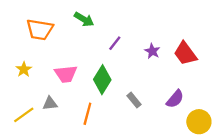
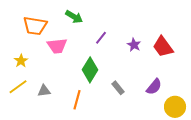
pink trapezoid: (66, 74) -> (57, 46), moved
yellow line: (24, 115) -> (18, 87), moved

